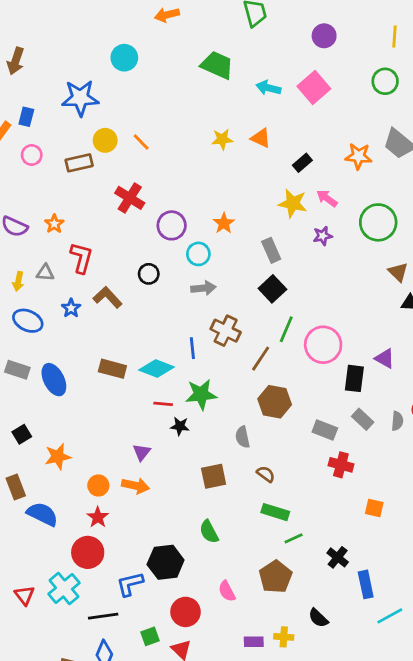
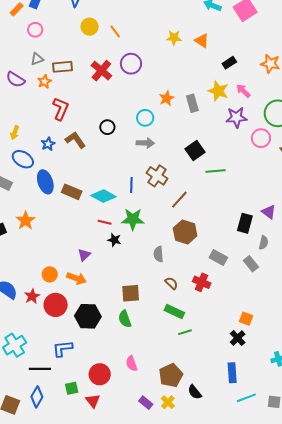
brown rectangle: (79, 163) -> (63, 67), moved
purple circle: (172, 225) -> (131, 64), moved
purple star: (323, 236) -> (236, 117), size x1.5
gray rectangle: (271, 250) -> (192, 103), moved
gray triangle: (45, 273) -> (37, 59), moved, turned -32
yellow arrow: (18, 281) -> (15, 133), moved
blue ellipse: (28, 321) -> (23, 159), moved
green line: (286, 329) -> (216, 171), moved, turned 54
pink circle: (323, 345) -> (261, 138), moved, size x0.7
blue ellipse: (54, 380) -> (45, 182), moved
gray rectangle: (363, 419) -> (251, 264), moved
gray semicircle: (397, 421) -> (264, 243), moved
orange star: (58, 457) -> (25, 221), moved, turned -30
red cross: (341, 465) -> (202, 282), moved
brown square: (214, 476) -> (131, 293), moved
red star: (98, 517) -> (32, 296), moved
red circle: (88, 552) -> (56, 305), moved
black cross: (338, 557) -> (238, 338), moved
black hexagon: (166, 562) -> (88, 316), moved
brown pentagon: (276, 577) -> (171, 375), moved
yellow cross: (284, 637) -> (168, 402), turned 32
purple rectangle: (254, 642) -> (146, 403), turned 32

